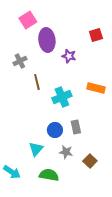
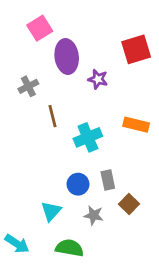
red square: (96, 35) -> (136, 49), size x1.5
brown square: (90, 161) -> (129, 204), moved

